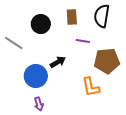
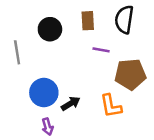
gray line: (14, 43) -> (17, 52), turned 48
black arrow: (58, 62) -> (71, 103), moved

